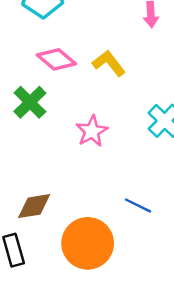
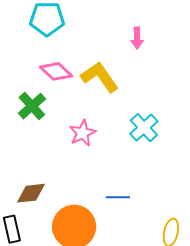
yellow L-shape: (109, 63) -> (100, 77), size x1.4
blue line: (138, 205) -> (118, 197), turned -30

